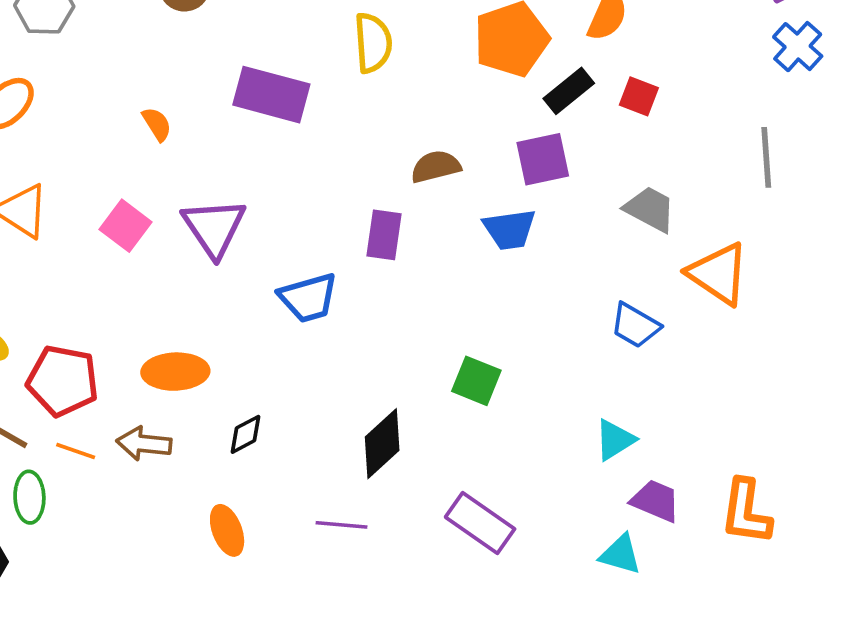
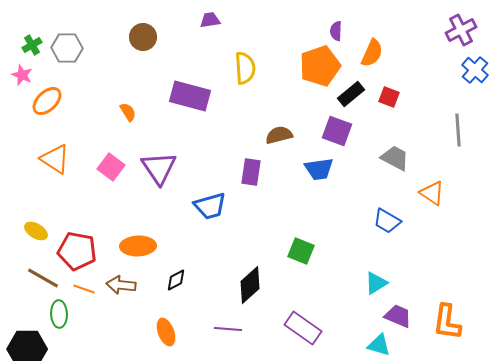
purple square: (543, 159) -> (337, 131), turned 32
orange triangle: (718, 274) -> (432, 193), size x0.7

